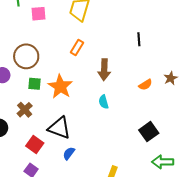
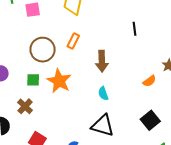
brown circle: (26, 56) -> (43, 50), moved
orange semicircle: (145, 85) -> (149, 81), moved
black triangle: (59, 128) -> (103, 126), moved

